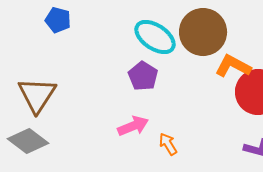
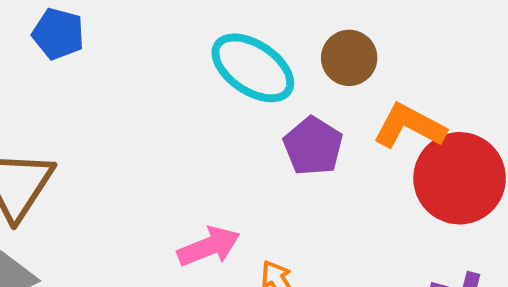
brown circle: (203, 32) -> (349, 58), size x0.6
purple pentagon: (143, 76) -> (313, 146), moved

